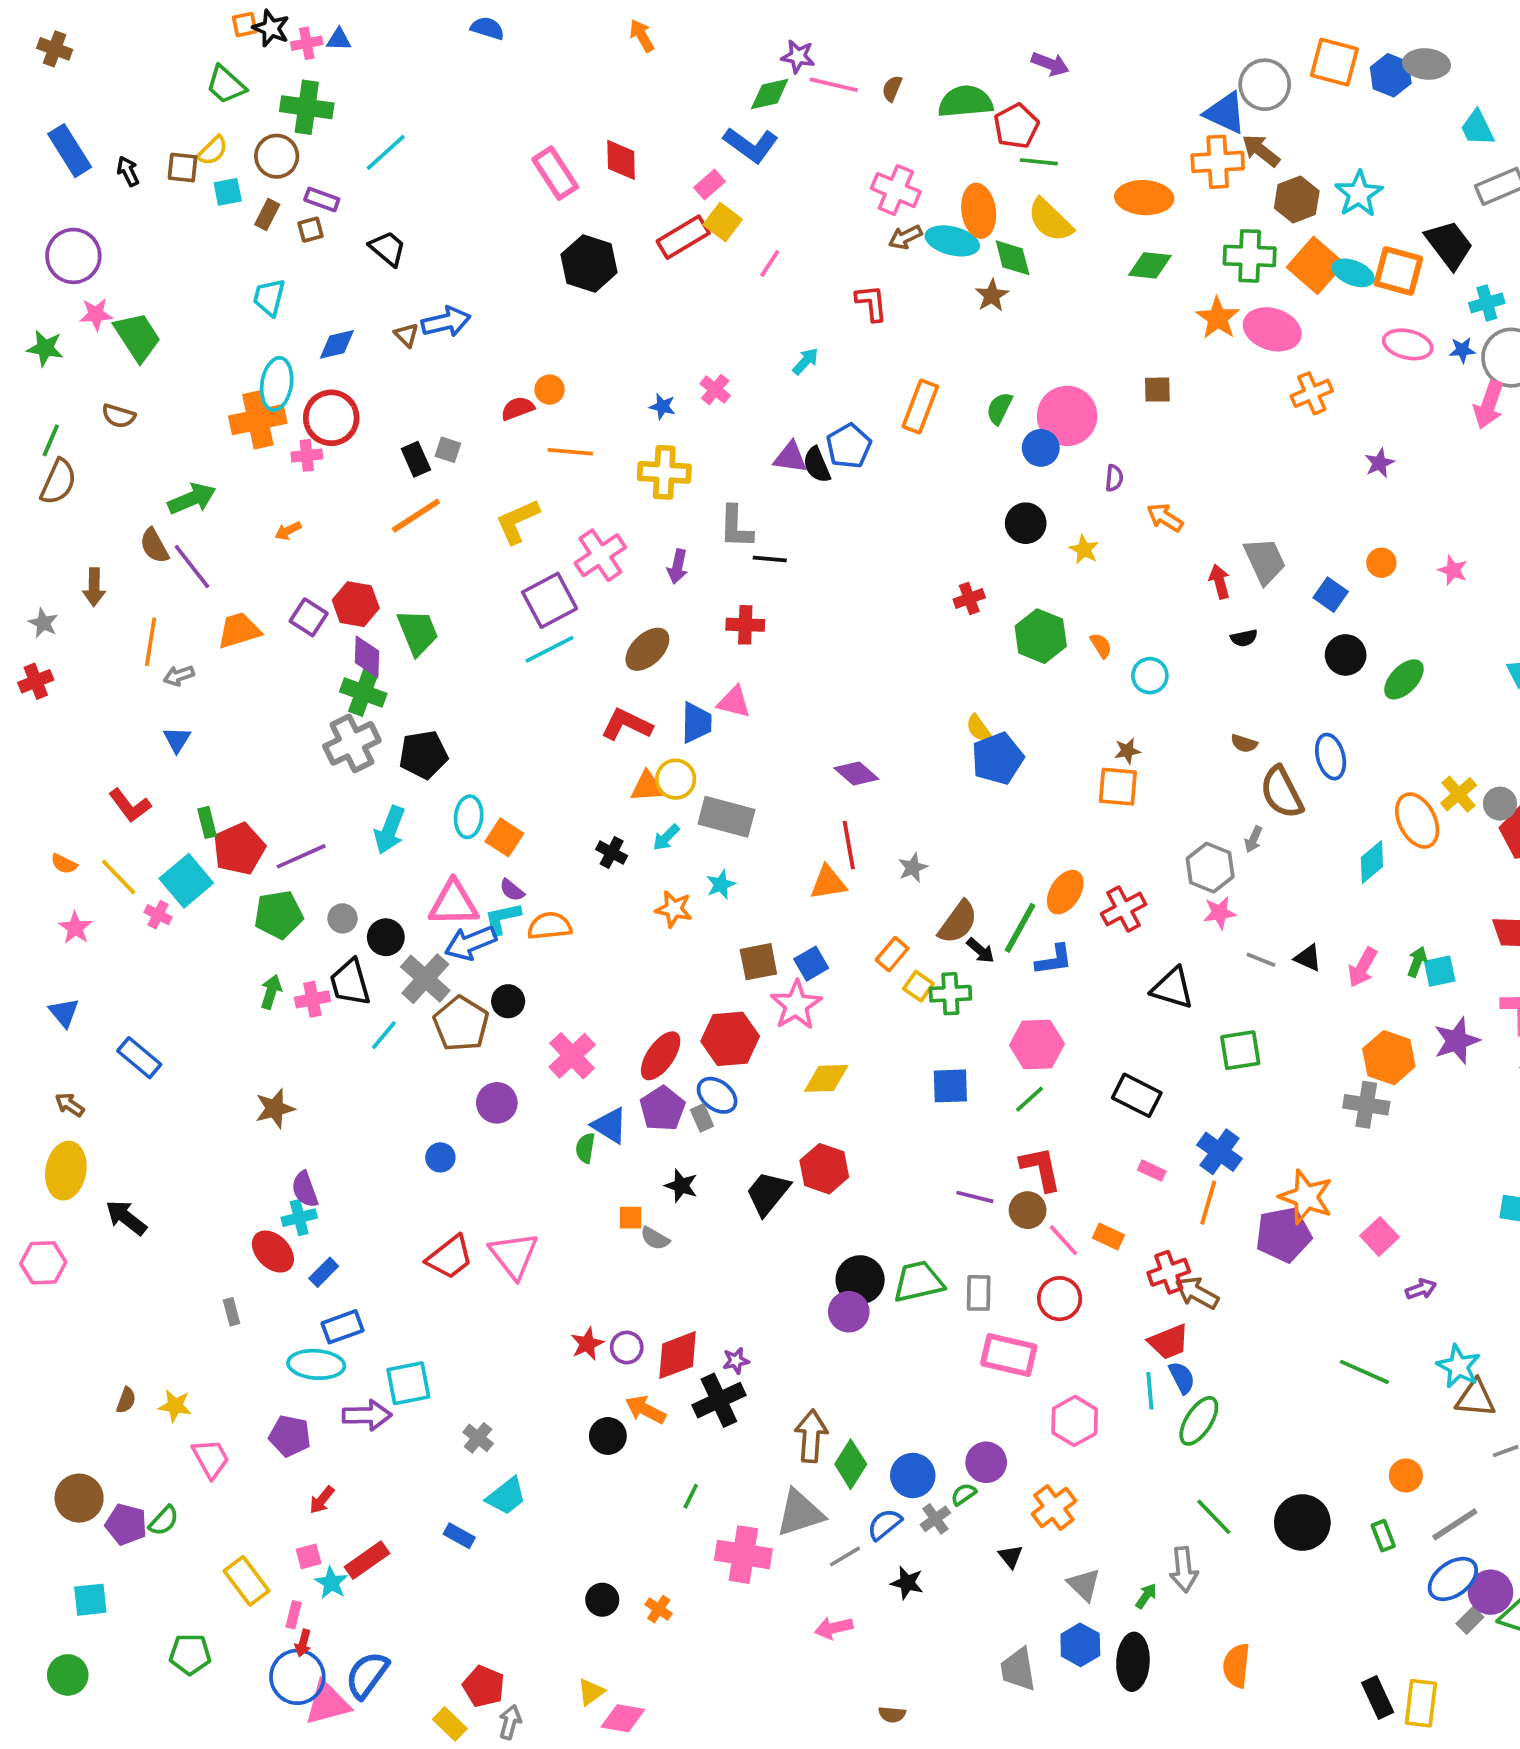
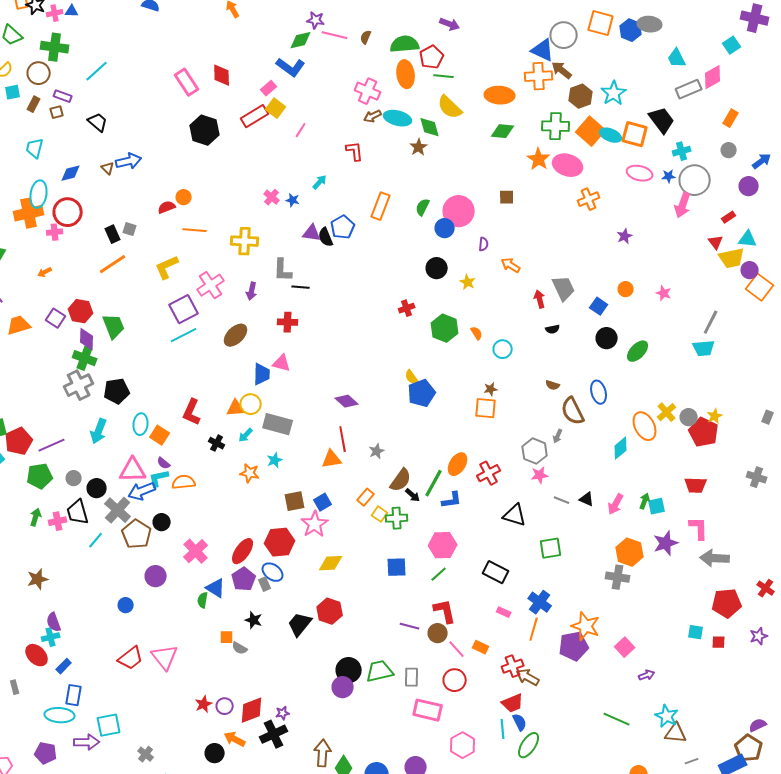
orange ellipse: (979, 211) -> (406, 74), moved
blue star: (662, 407) -> (293, 200), moved
red L-shape: (627, 725) -> (192, 412), moved, turned -92
blue rectangle: (343, 1327) -> (74, 695), turned -60

